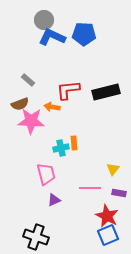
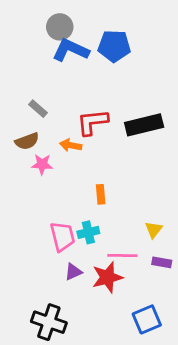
pink star: (31, 121) -> (42, 164), size x0.6
cyan cross: (61, 148) -> (88, 232), moved
red star: (107, 216) -> (107, 277), moved, turned 30

